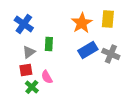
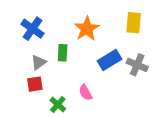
orange star: (82, 23) -> (87, 29), moved
pink semicircle: (47, 77) -> (85, 92), moved
green cross: (32, 87) -> (58, 105), moved

